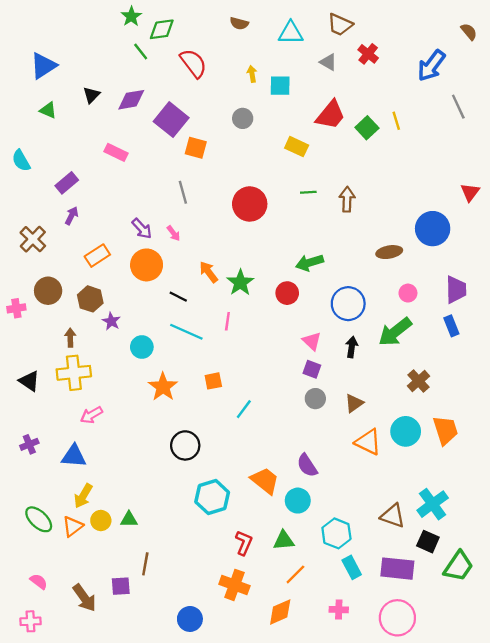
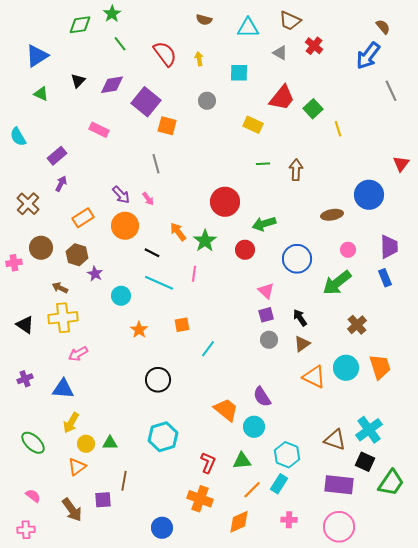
green diamond: (162, 29) -> (80, 25), moved
brown semicircle: (469, 32) -> (383, 27), moved
yellow arrow: (252, 74) -> (199, 59), moved
yellow line: (396, 121) -> (338, 129), moved
red circle: (250, 204) -> (225, 202), moved
brown arrow: (70, 338) -> (60, 288), turned -63
black arrow: (352, 347) -> (300, 318), moved, turned -42
purple square: (312, 369) -> (266, 315), turned -35
orange star: (163, 387) -> (139, 330), size x0.7
cyan hexagon: (212, 497) -> (163, 437), moved
orange triangle: (73, 526) -> (77, 467), moved
cyan rectangle: (352, 567) -> (279, 484), moved, turned 60

